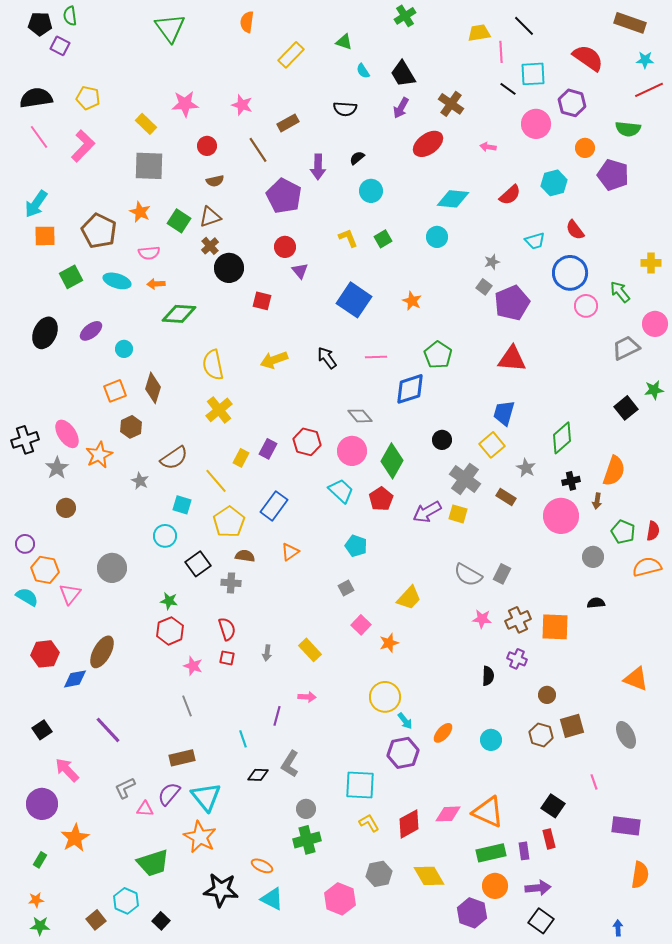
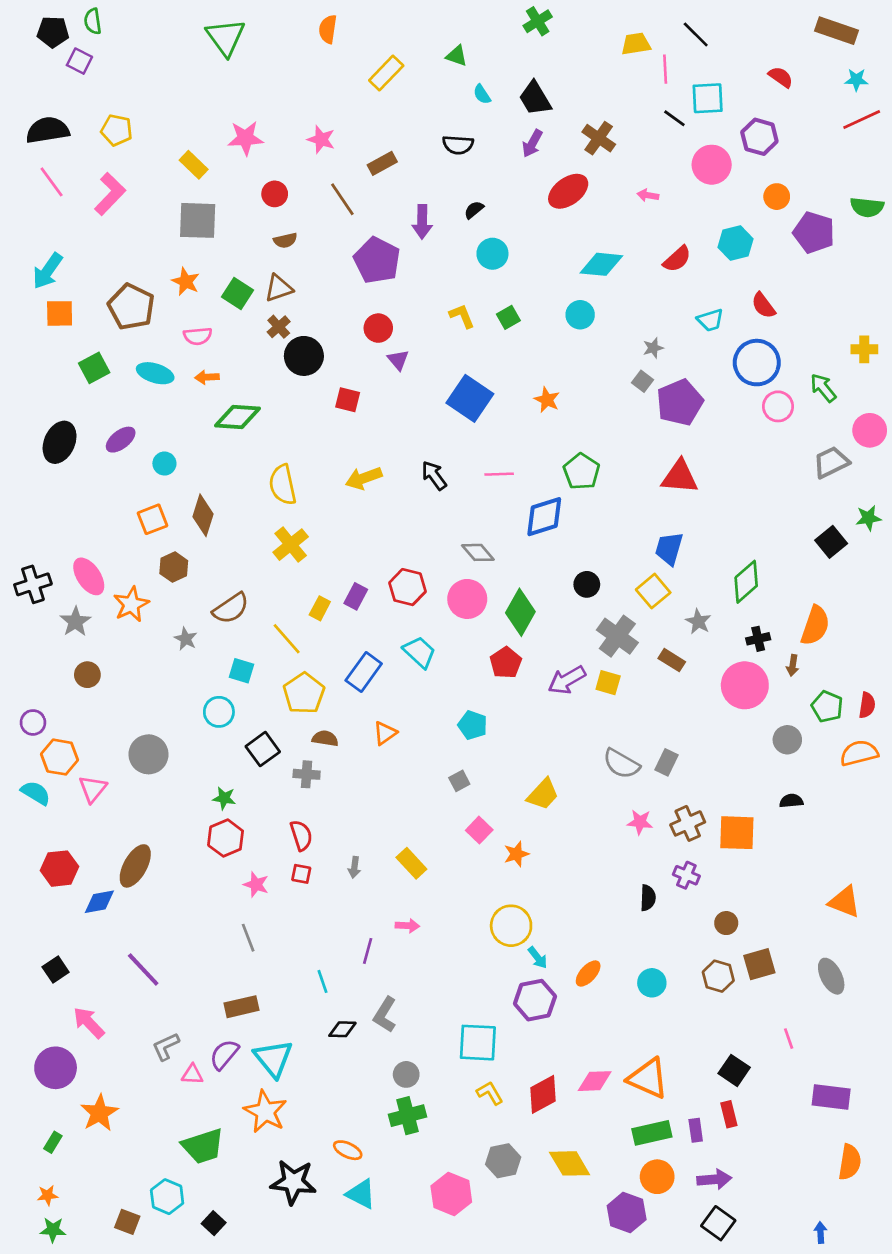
red semicircle: (588, 58) -> (781, 77), size x0.6
green semicircle: (628, 129) -> (867, 207), moved
cyan trapezoid: (341, 491) -> (419, 652), moved
brown square: (96, 920) -> (127, 1222), turned -30

